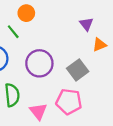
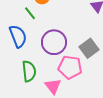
pink pentagon: (69, 102) -> (70, 67), moved

